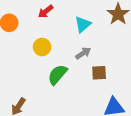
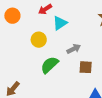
cyan triangle: (83, 24) -> (60, 23), moved

